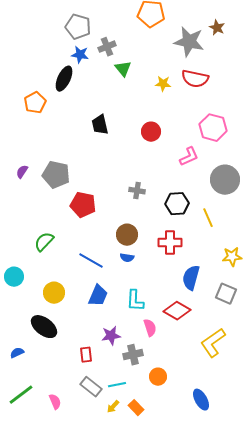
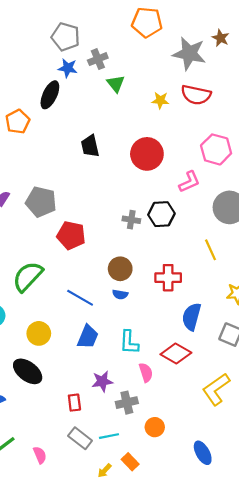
red circle: (151, 132) -> (147, 154), size x1.5
black hexagon: (177, 204) -> (161, 214), moved
green semicircle: (44, 242) -> (28, 277), size x1.4
yellow arrow: (113, 407) -> (105, 471), moved

